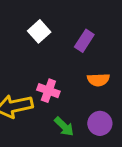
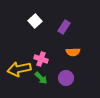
purple circle: (100, 123) -> (66, 78), moved
green arrow: (64, 126) -> (41, 78), moved

